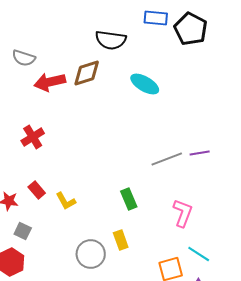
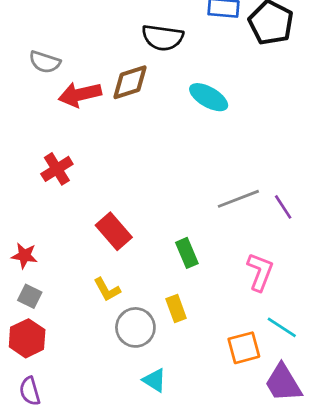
purple line: (200, 153) -> (283, 207), moved, turned 66
red rectangle: (37, 190) -> (114, 231), moved, size x1.5
yellow L-shape: (66, 201) -> (107, 290), moved
gray square: (23, 231) -> (30, 296), moved

